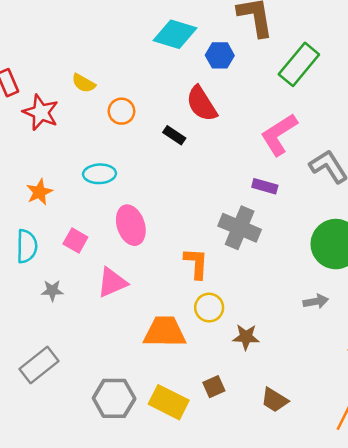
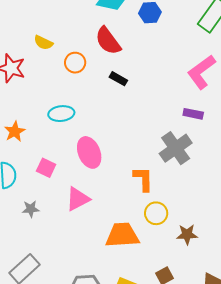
red semicircle: (202, 104) -> (108, 41), moved
gray cross: (240, 228) -> (176, 148), turned 36

